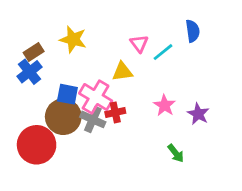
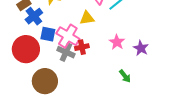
blue cross: (30, 72) -> (34, 16), moved
brown circle: (63, 117) -> (45, 81), moved
red circle: (37, 145) -> (26, 49), moved

